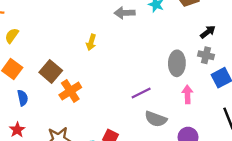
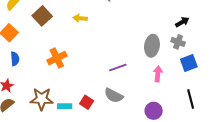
yellow arrow: (91, 42) -> (80, 18), turned 72
brown square: (51, 71) -> (42, 16), moved
gray semicircle: (156, 119) -> (114, 95), moved

